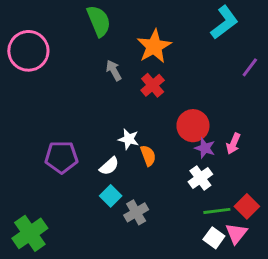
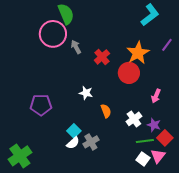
orange star: (154, 46) -> (138, 53), moved
pink circle: (28, 51) -> (53, 34), moved
red circle: (193, 126) -> (129, 73), moved
purple star: (205, 148) -> (154, 125), moved
orange semicircle: (148, 156) -> (106, 111), moved
white semicircle: (109, 166) -> (73, 143), moved

